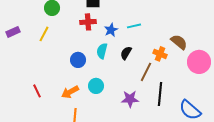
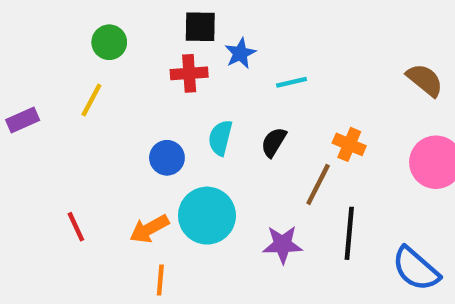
blue star: (111, 30) -> (240, 53), moved
purple rectangle: (13, 32) -> (23, 120), moved
brown semicircle: (179, 42) -> (425, 80), moved
cyan circle: (96, 86) -> (207, 216), size x1.6

